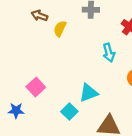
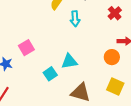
cyan arrow: (109, 53) -> (75, 19), moved

